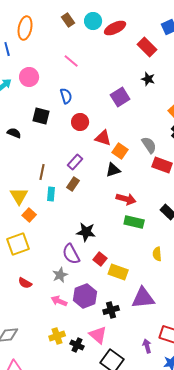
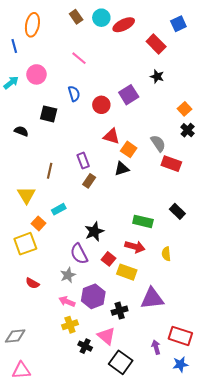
red circle: (80, 122) -> (101, 105), moved
purple rectangle: (75, 162) -> (83, 161), turned -63
brown rectangle: (73, 184) -> (89, 181), moved
cyan rectangle: (51, 194) -> (59, 209), moved, turned 56
red arrow: (126, 199) -> (135, 247), moved
orange square: (29, 215) -> (39, 223), moved
black star: (86, 232) -> (94, 232), turned -30
yellow cross: (57, 336) -> (70, 325), moved

